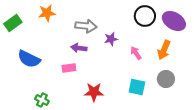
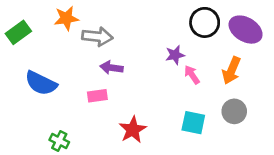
gray arrow: (86, 26) -> (97, 37), moved
purple star: (111, 39) -> (175, 55), moved
red star: (94, 92) -> (133, 130), turned -30

